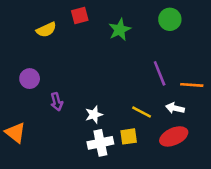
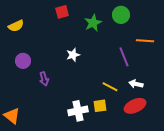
green circle: (170, 19) -> (121, 15), moved
yellow semicircle: (46, 30) -> (16, 26), moved
orange line: (192, 85) -> (145, 41), moved
white star: (94, 115) -> (73, 55), moved
orange triangle: (15, 133) -> (12, 116), moved

